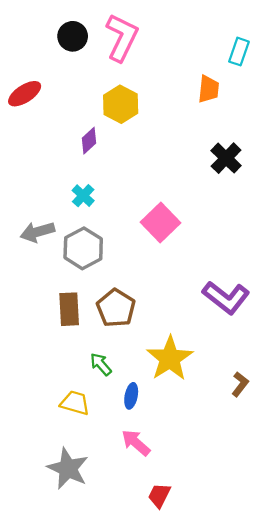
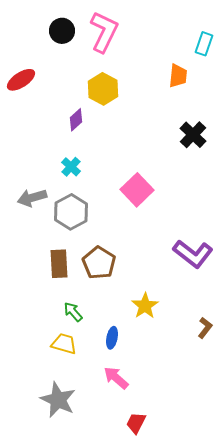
yellow star: (170, 358) -> (145, 306), size x0.7
green arrow: (101, 364) -> (73, 312), moved

